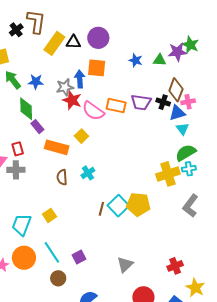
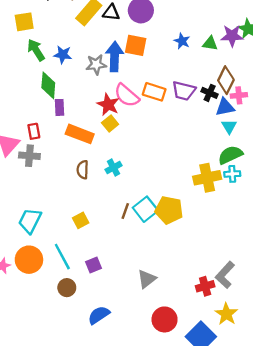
blue arrow: (80, 79) -> (115, 57), size x1.4
red star: (72, 100) -> (108, 104), moved
purple rectangle: (37, 127) -> (59, 107), turned 32
gray L-shape: (190, 206) -> (225, 275), moved
yellow square: (49, 215) -> (81, 220), moved

